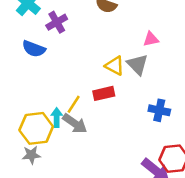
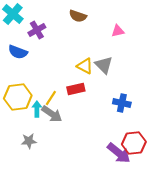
pink triangle: (151, 39) -> (118, 31), moved
yellow hexagon: (36, 128) -> (18, 97), moved
gray star: (31, 155) -> (29, 141), moved

